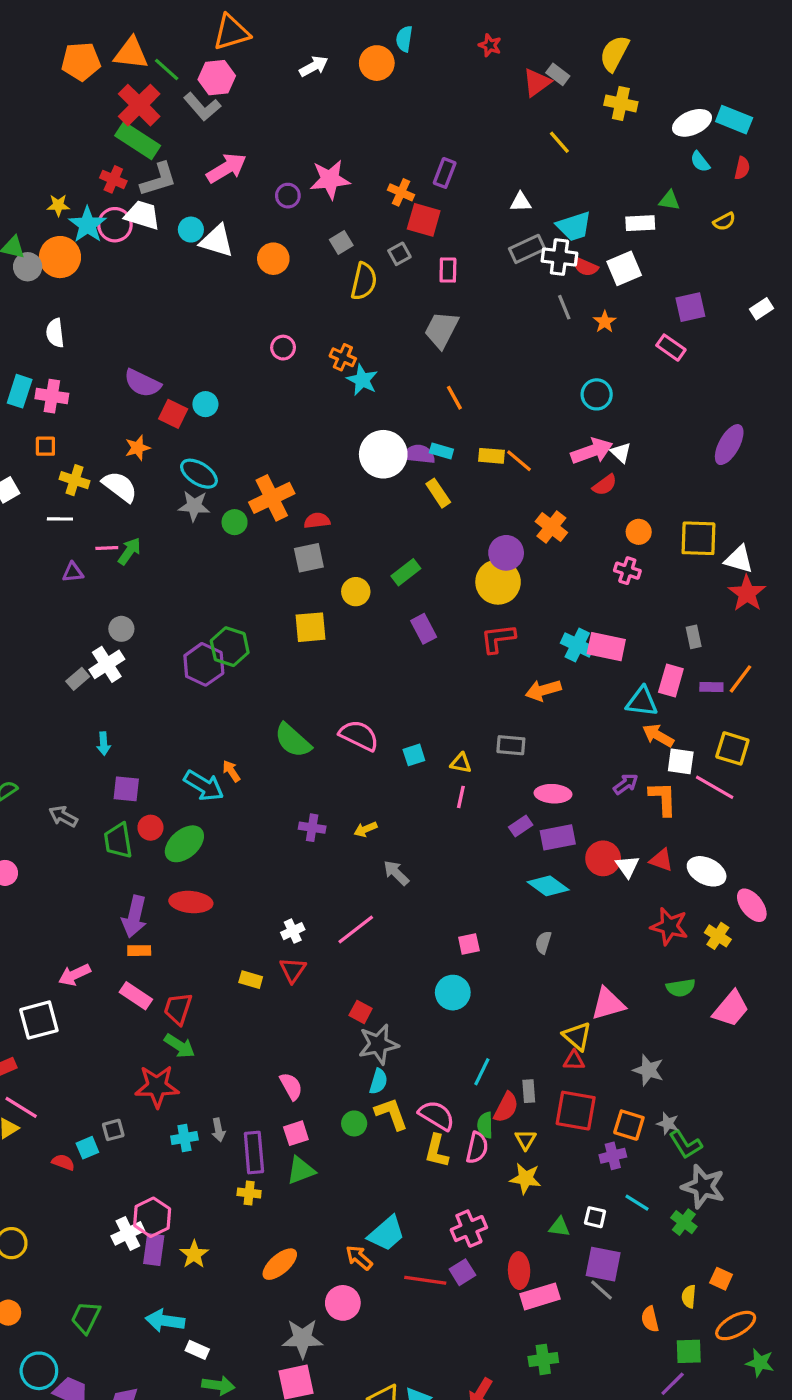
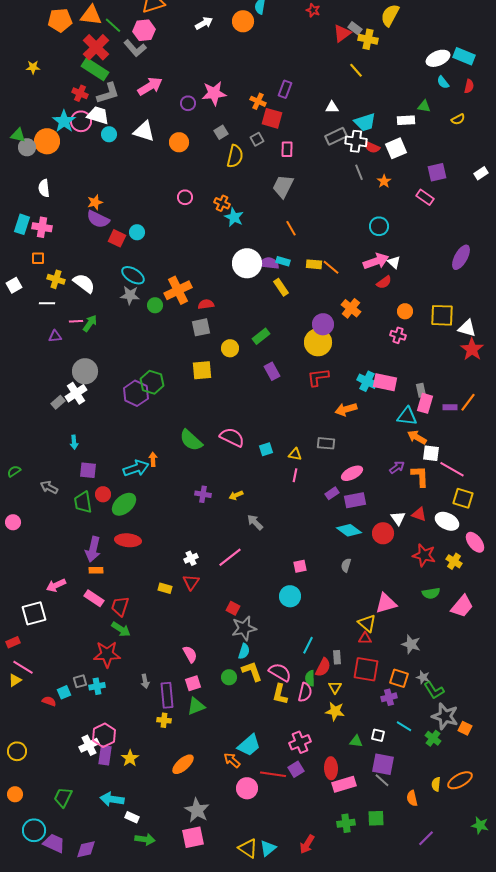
yellow cross: (621, 103) -> (368, 39), moved
yellow star: (58, 205) -> (33, 67), moved
cyan circle: (191, 230) -> (109, 134), moved
orange star: (138, 448) -> (95, 202), moved
gray circle: (121, 629) -> (85, 371), size x1.6
gray rectangle: (694, 637) -> (421, 390), moved
yellow square: (732, 748) -> (463, 498), moved
orange arrow: (231, 771) -> (153, 459), turned 32
cyan arrow: (204, 786) -> (136, 468), turned -50
pink ellipse: (553, 794) -> (352, 473), turned -30
red circle: (603, 858) -> (383, 533), moved
cyan cross: (184, 1138) -> (97, 686), moved
orange square: (721, 1279) -> (465, 728), moved
pink circle: (343, 1303) -> (247, 788), moved
orange ellipse: (736, 1326) -> (460, 780), moved
gray star: (302, 1338) -> (197, 810), turned 30
green square: (689, 1351) -> (376, 818), moved

